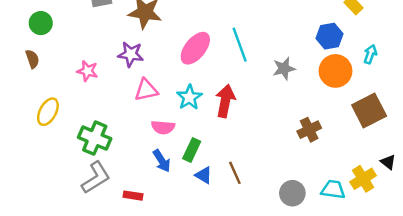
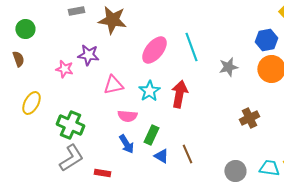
purple star: (131, 54) -> (88, 55), moved

